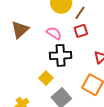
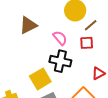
yellow square: (46, 78) -> (40, 79), size x1.5

